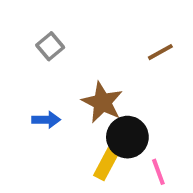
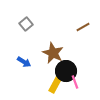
blue arrow: (46, 120) -> (24, 62), turned 32
pink line: (158, 172) -> (75, 82), moved

